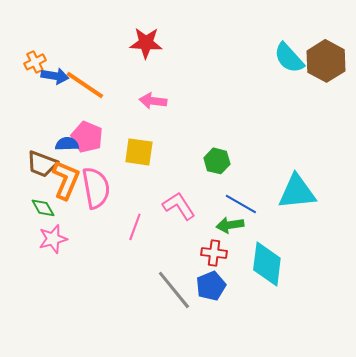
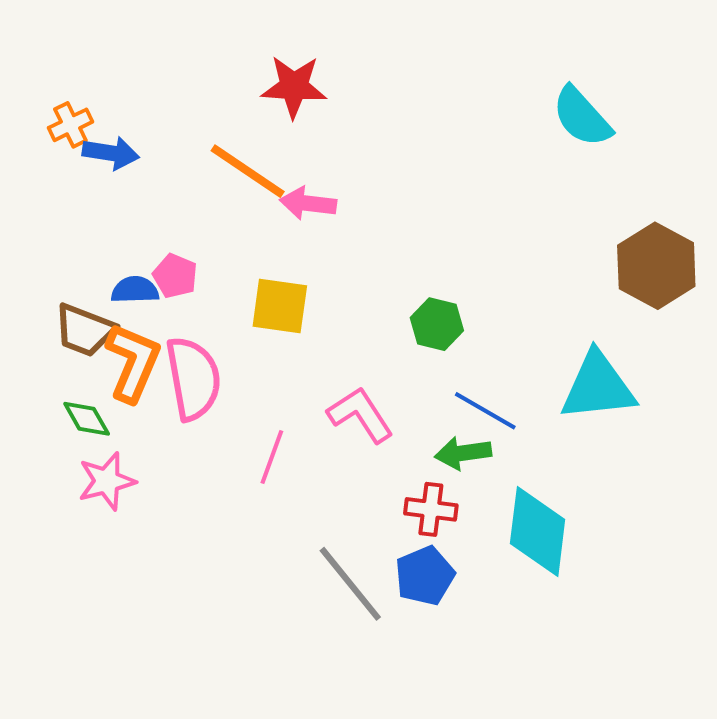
brown hexagon: (326, 61) -> (656, 266), moved
orange line: (85, 85) -> (248, 171), moved
pink pentagon: (87, 137) -> (175, 276), size x0.7

